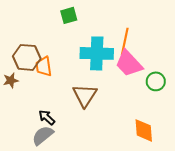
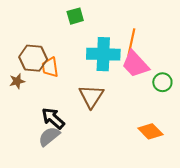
black arrow: (47, 117) -> (53, 118), size x1.4
orange diamond: (144, 130) -> (150, 131), turned -40

